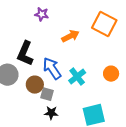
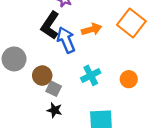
black L-shape: (25, 53) -> (50, 25), moved
blue arrow: (52, 68) -> (66, 40), moved

